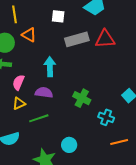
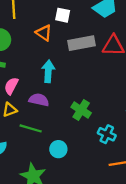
orange triangle: (29, 35) -> (44, 33), moved
green line: (39, 118) -> (31, 128), turned 30
cyan circle: (69, 145) -> (58, 149), moved

